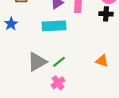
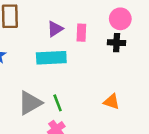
green line: (59, 62) -> (58, 103), turned -72

